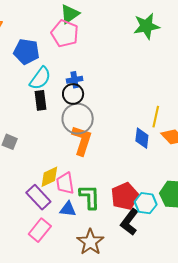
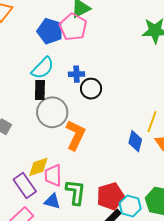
blue pentagon: (26, 52) -> (50, 31), moved
black circle: (73, 94) -> (91, 89), moved
gray circle: (78, 119) -> (52, 112), moved

